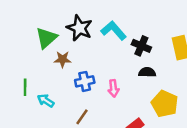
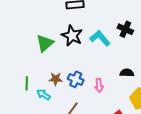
black cross: (141, 46) -> (125, 29), moved
brown star: (62, 59) -> (56, 79), moved
blue cross: (85, 81) -> (76, 79), turned 35

